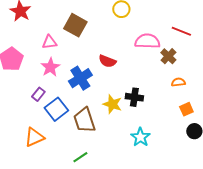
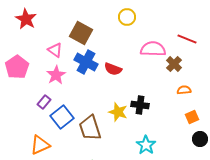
pink triangle: (49, 42) -> (55, 50), turned 42
blue cross: (80, 78) -> (86, 62), moved, turned -30

